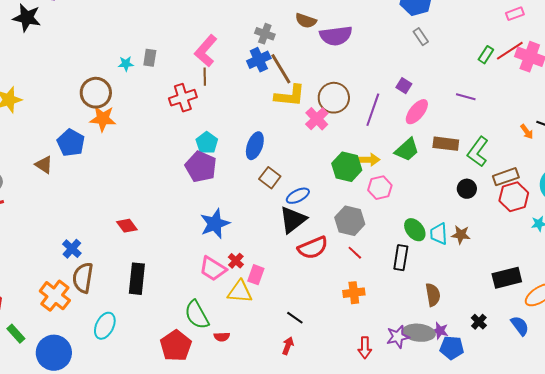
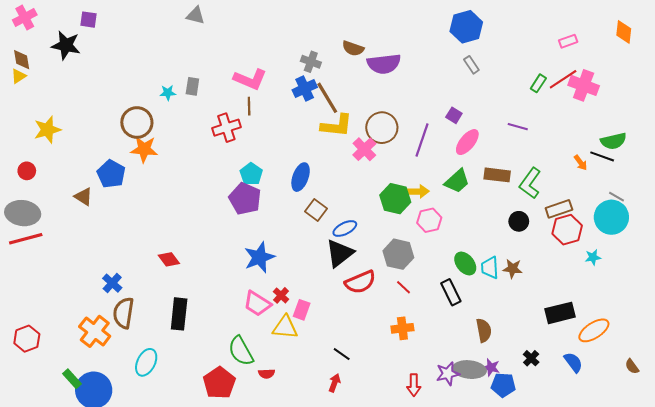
pink L-shape: (206, 51) -> (250, 79), turned -108
black rectangle: (401, 258) -> (451, 292), turned -35
green rectangle: (16, 334) -> (72, 379), moved

